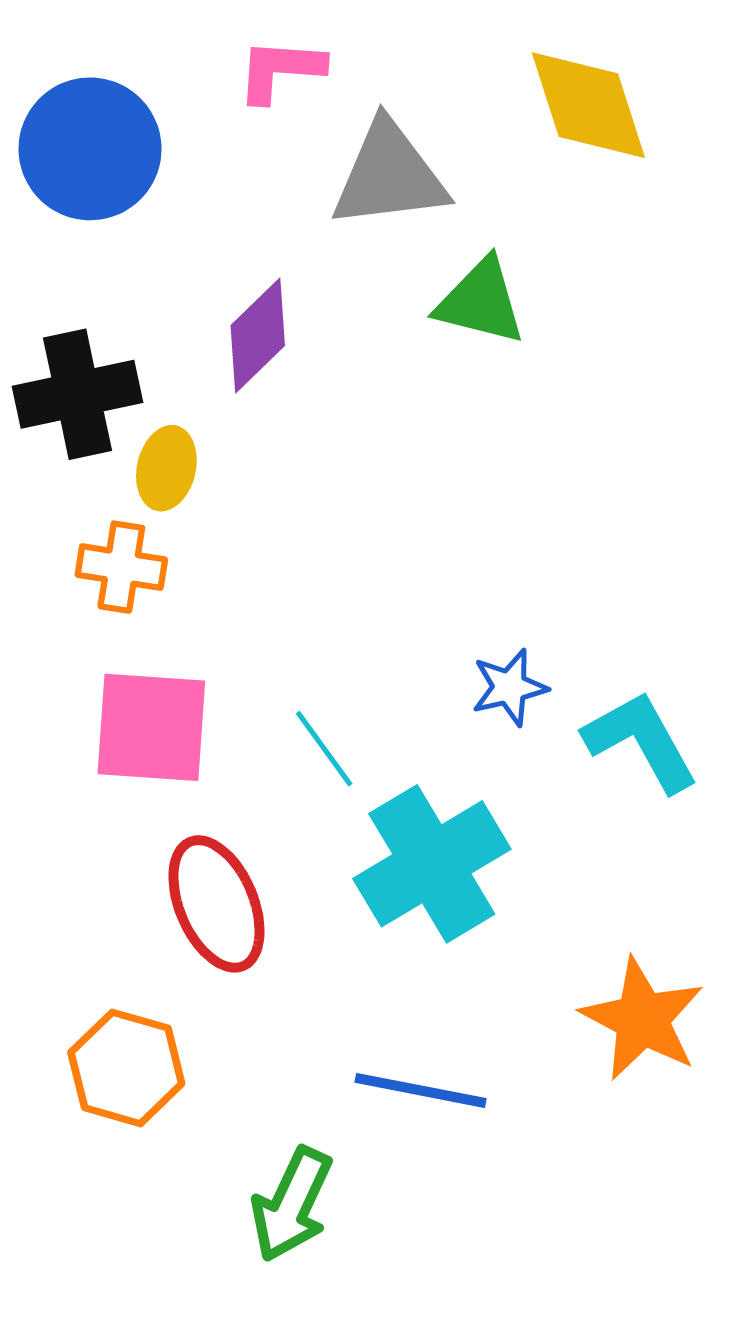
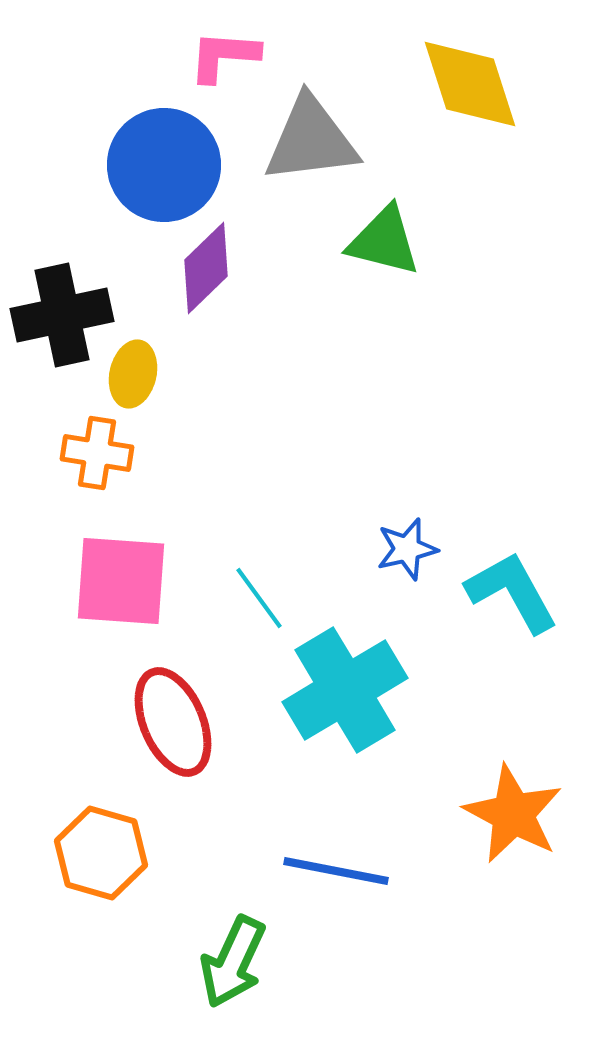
blue circle: (90, 149) -> (164, 165), moved

